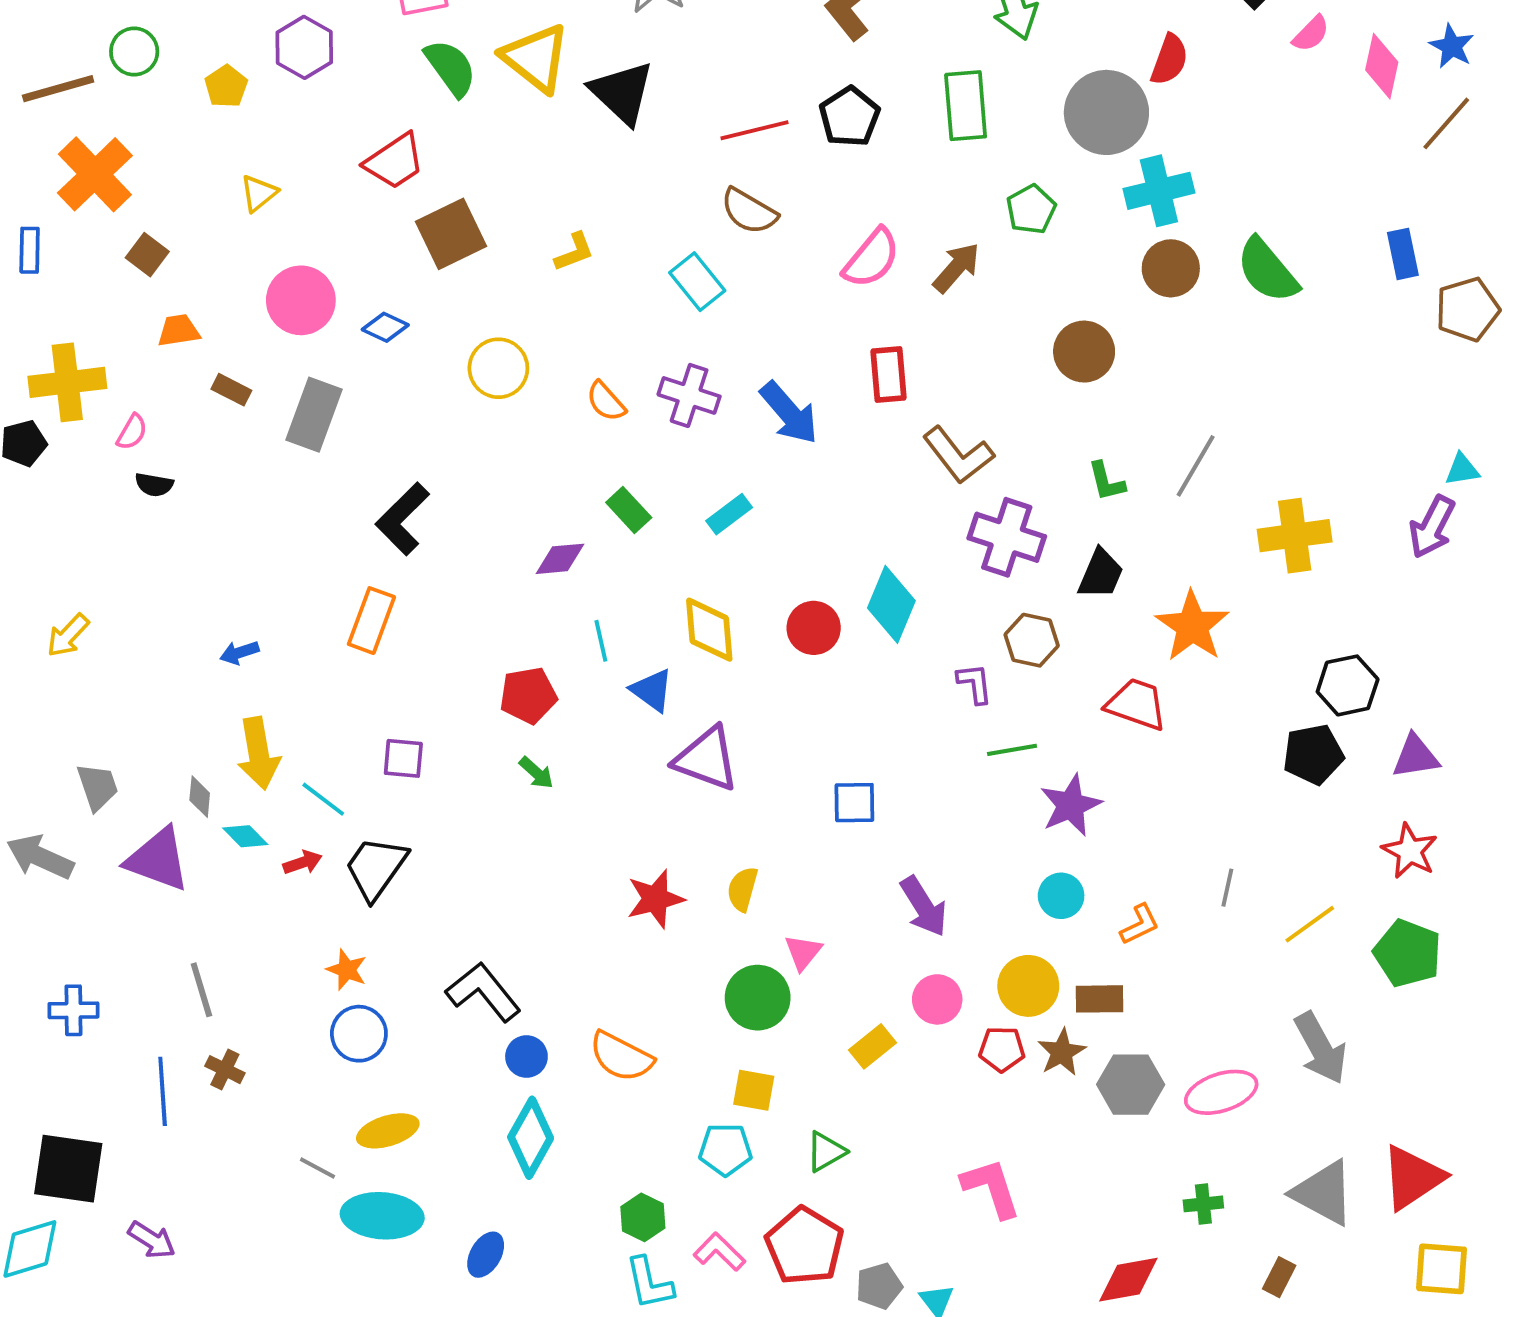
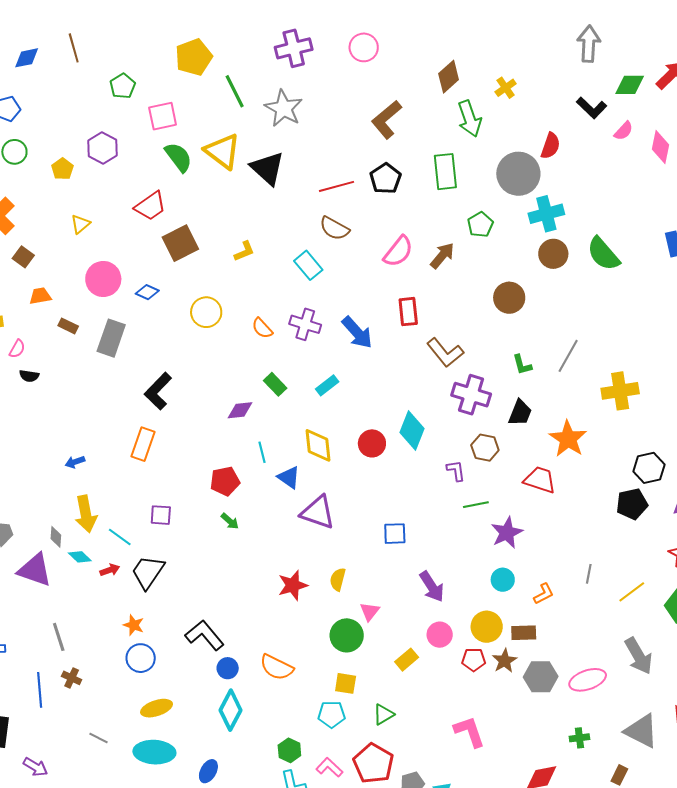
gray line: (317, 1168) -> (98, 738), moved

